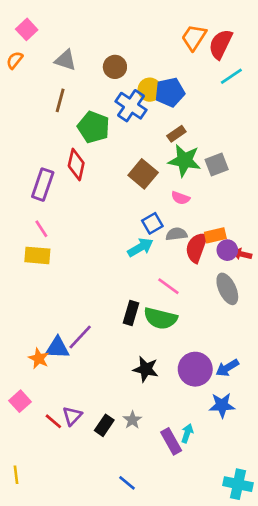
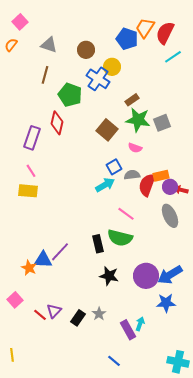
blue pentagon: (170, 92) -> (127, 39), moved, turned 30
black rectangle: (131, 313) -> (98, 244), moved, turned -30
blue arrow: (227, 368) -> (170, 275), size x1.4
blue line: (127, 483) -> (114, 361), moved

